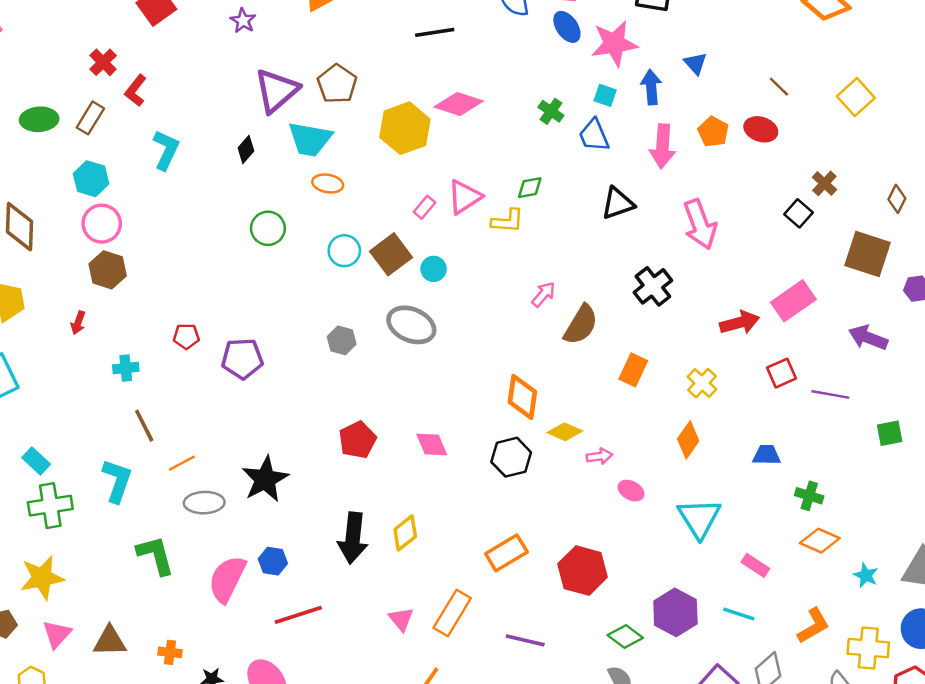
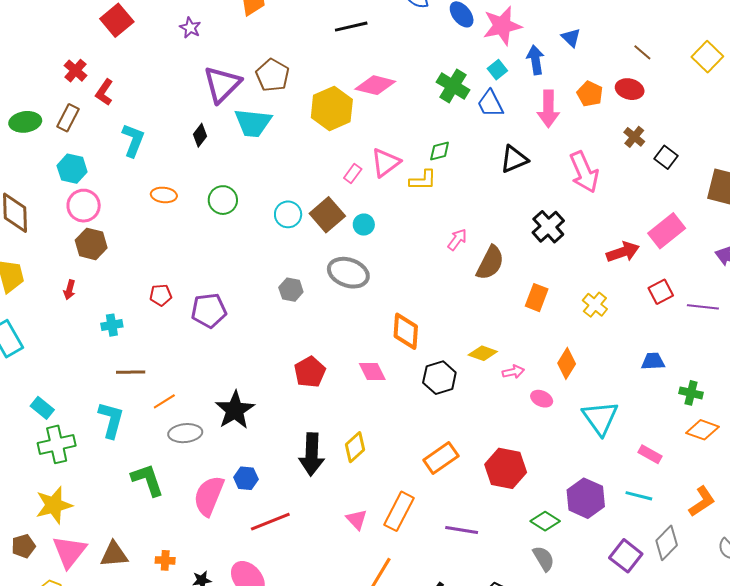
cyan square: (605, 95) -> (497, 70), turned 36
green cross: (551, 111) -> (453, 86), size x1.5
orange ellipse: (328, 183) -> (164, 195), moved
brown cross: (824, 183) -> (634, 137), moved
orange diamond: (522, 397) -> (406, 331), moved
brown line: (144, 426) -> (131, 372), turned -60
orange diamond: (688, 440) -> (567, 363), moved
pink triangle: (57, 634) -> (69, 552), size x1.4

